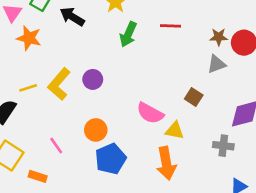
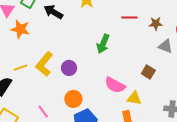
green arrow: (128, 34) -> (103, 44), moved
brown star: (219, 37) -> (156, 24), moved
gray triangle: (216, 64) -> (165, 46), turned 42
purple circle: (93, 79) -> (69, 68), moved

